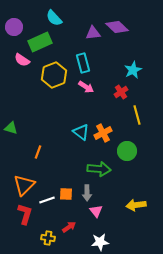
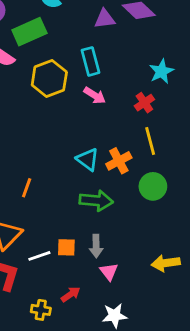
yellow line: (137, 115) -> (150, 141), moved
green arrow: (99, 169) -> (96, 201), moved

